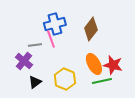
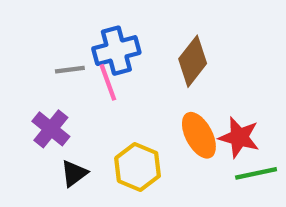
gray line: (35, 45) -> (70, 70), moved
green line: (102, 81) -> (256, 173), moved

